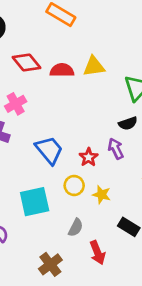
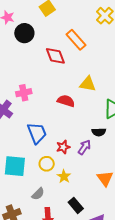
red diamond: (27, 62) -> (55, 56), moved
red semicircle: (62, 70) -> (66, 101), moved
purple arrow: (116, 149) -> (84, 147), turned 42

